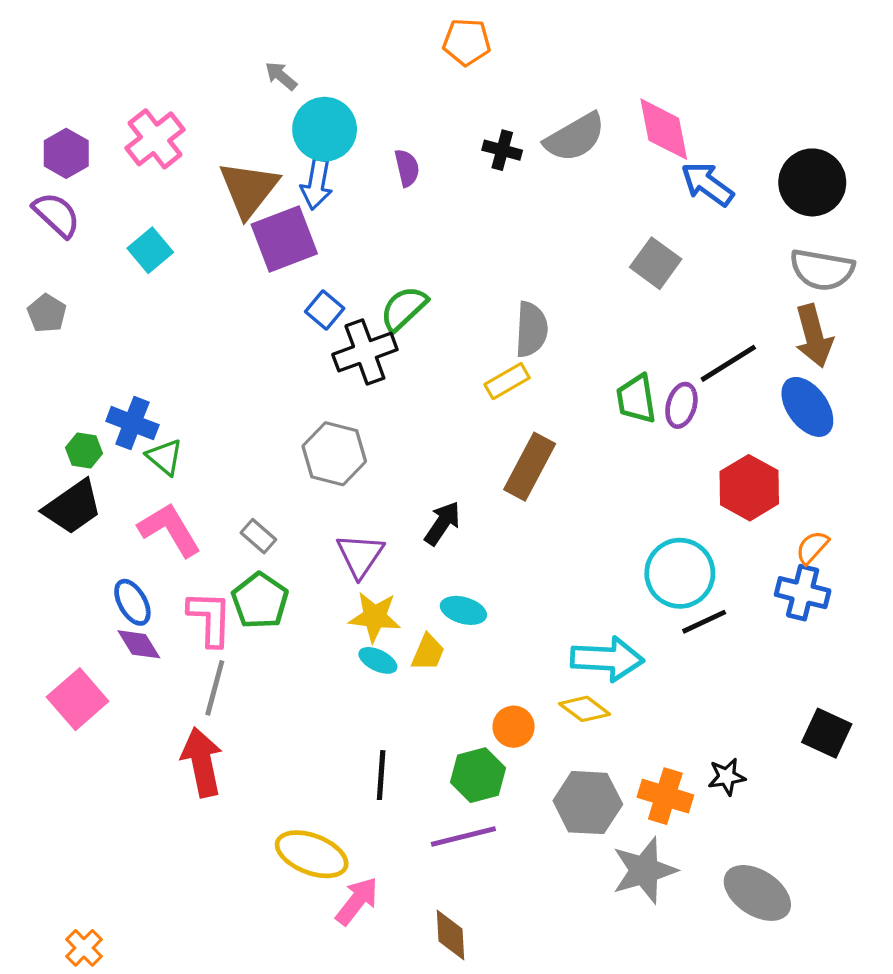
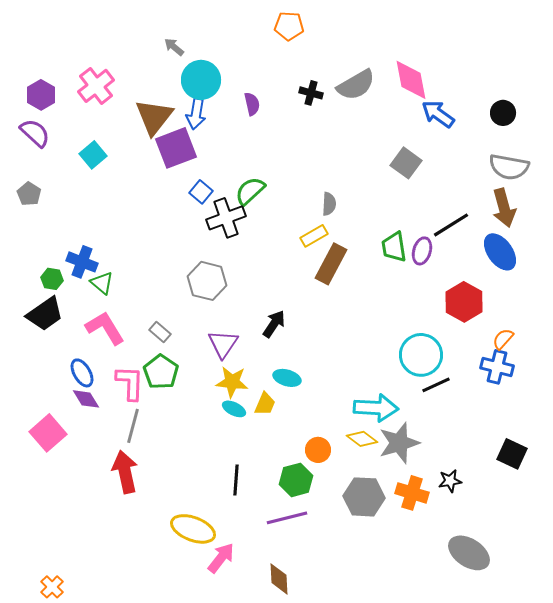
black circle: (812, 182) -> (503, 113), size x0.6
gray semicircle: (531, 329) -> (329, 204), size x0.7
brown rectangle: (530, 467) -> (331, 264), moved
gray star: (644, 870) -> (399, 443), moved

